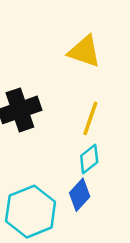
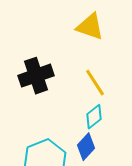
yellow line: (90, 118) -> (95, 83), turned -52

